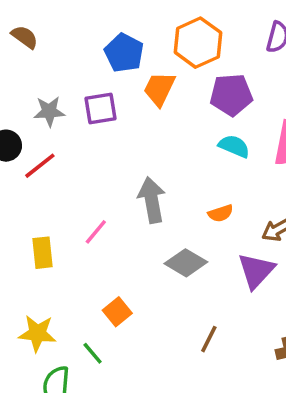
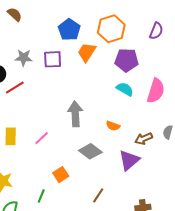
orange semicircle: (221, 213) -> (113, 126), turned 32
pink line: (96, 232) -> (42, 138), moved
orange square: (117, 312) -> (61, 175), moved
green line: (93, 353) -> (41, 196), moved, turned 56

